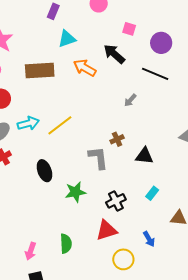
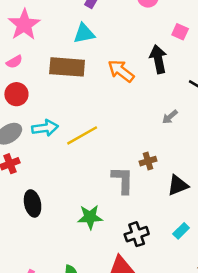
cyan triangle: (67, 39) -> (84, 33), moved
black arrow: (114, 54) -> (158, 59), turned 30
black triangle: (144, 156) -> (178, 185), turned -36
black ellipse: (44, 171) -> (33, 203), moved

